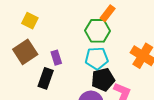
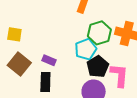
green hexagon: (98, 31) -> (99, 33), moved
purple rectangle: (56, 58) -> (49, 60), turned -32

